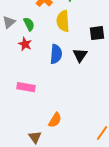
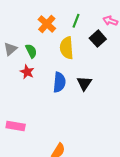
black square: (97, 33) -> (98, 39), moved, turned -35
pink rectangle: (26, 87) -> (16, 126), moved

